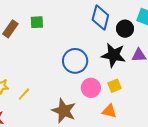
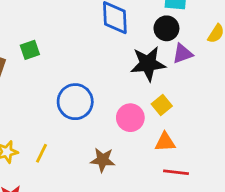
black circle: (125, 29) -> (166, 28), moved
blue circle: (75, 61) -> (75, 102), moved
brown star: (64, 111) -> (103, 160), size x0.7

